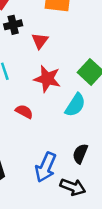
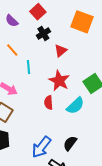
black cross: (13, 25) -> (43, 33), turned -32
red semicircle: (24, 112) -> (49, 103), moved, turned -136

